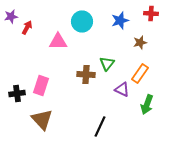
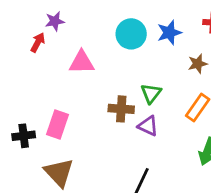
purple star: (11, 16) -> (55, 21), moved
cyan circle: (82, 22) -> (131, 34), moved
purple triangle: (122, 90) -> (148, 126), moved

